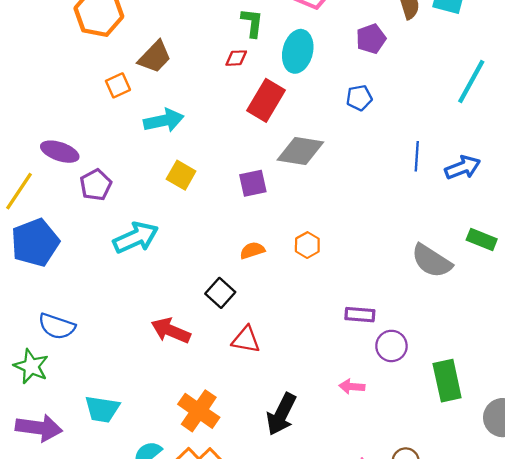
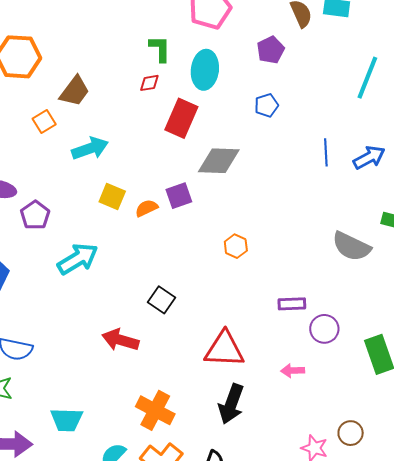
orange semicircle: (252, 250) -> (146, 208), moved
red triangle: (246, 340) -> (224, 349), moved, size x1.5

